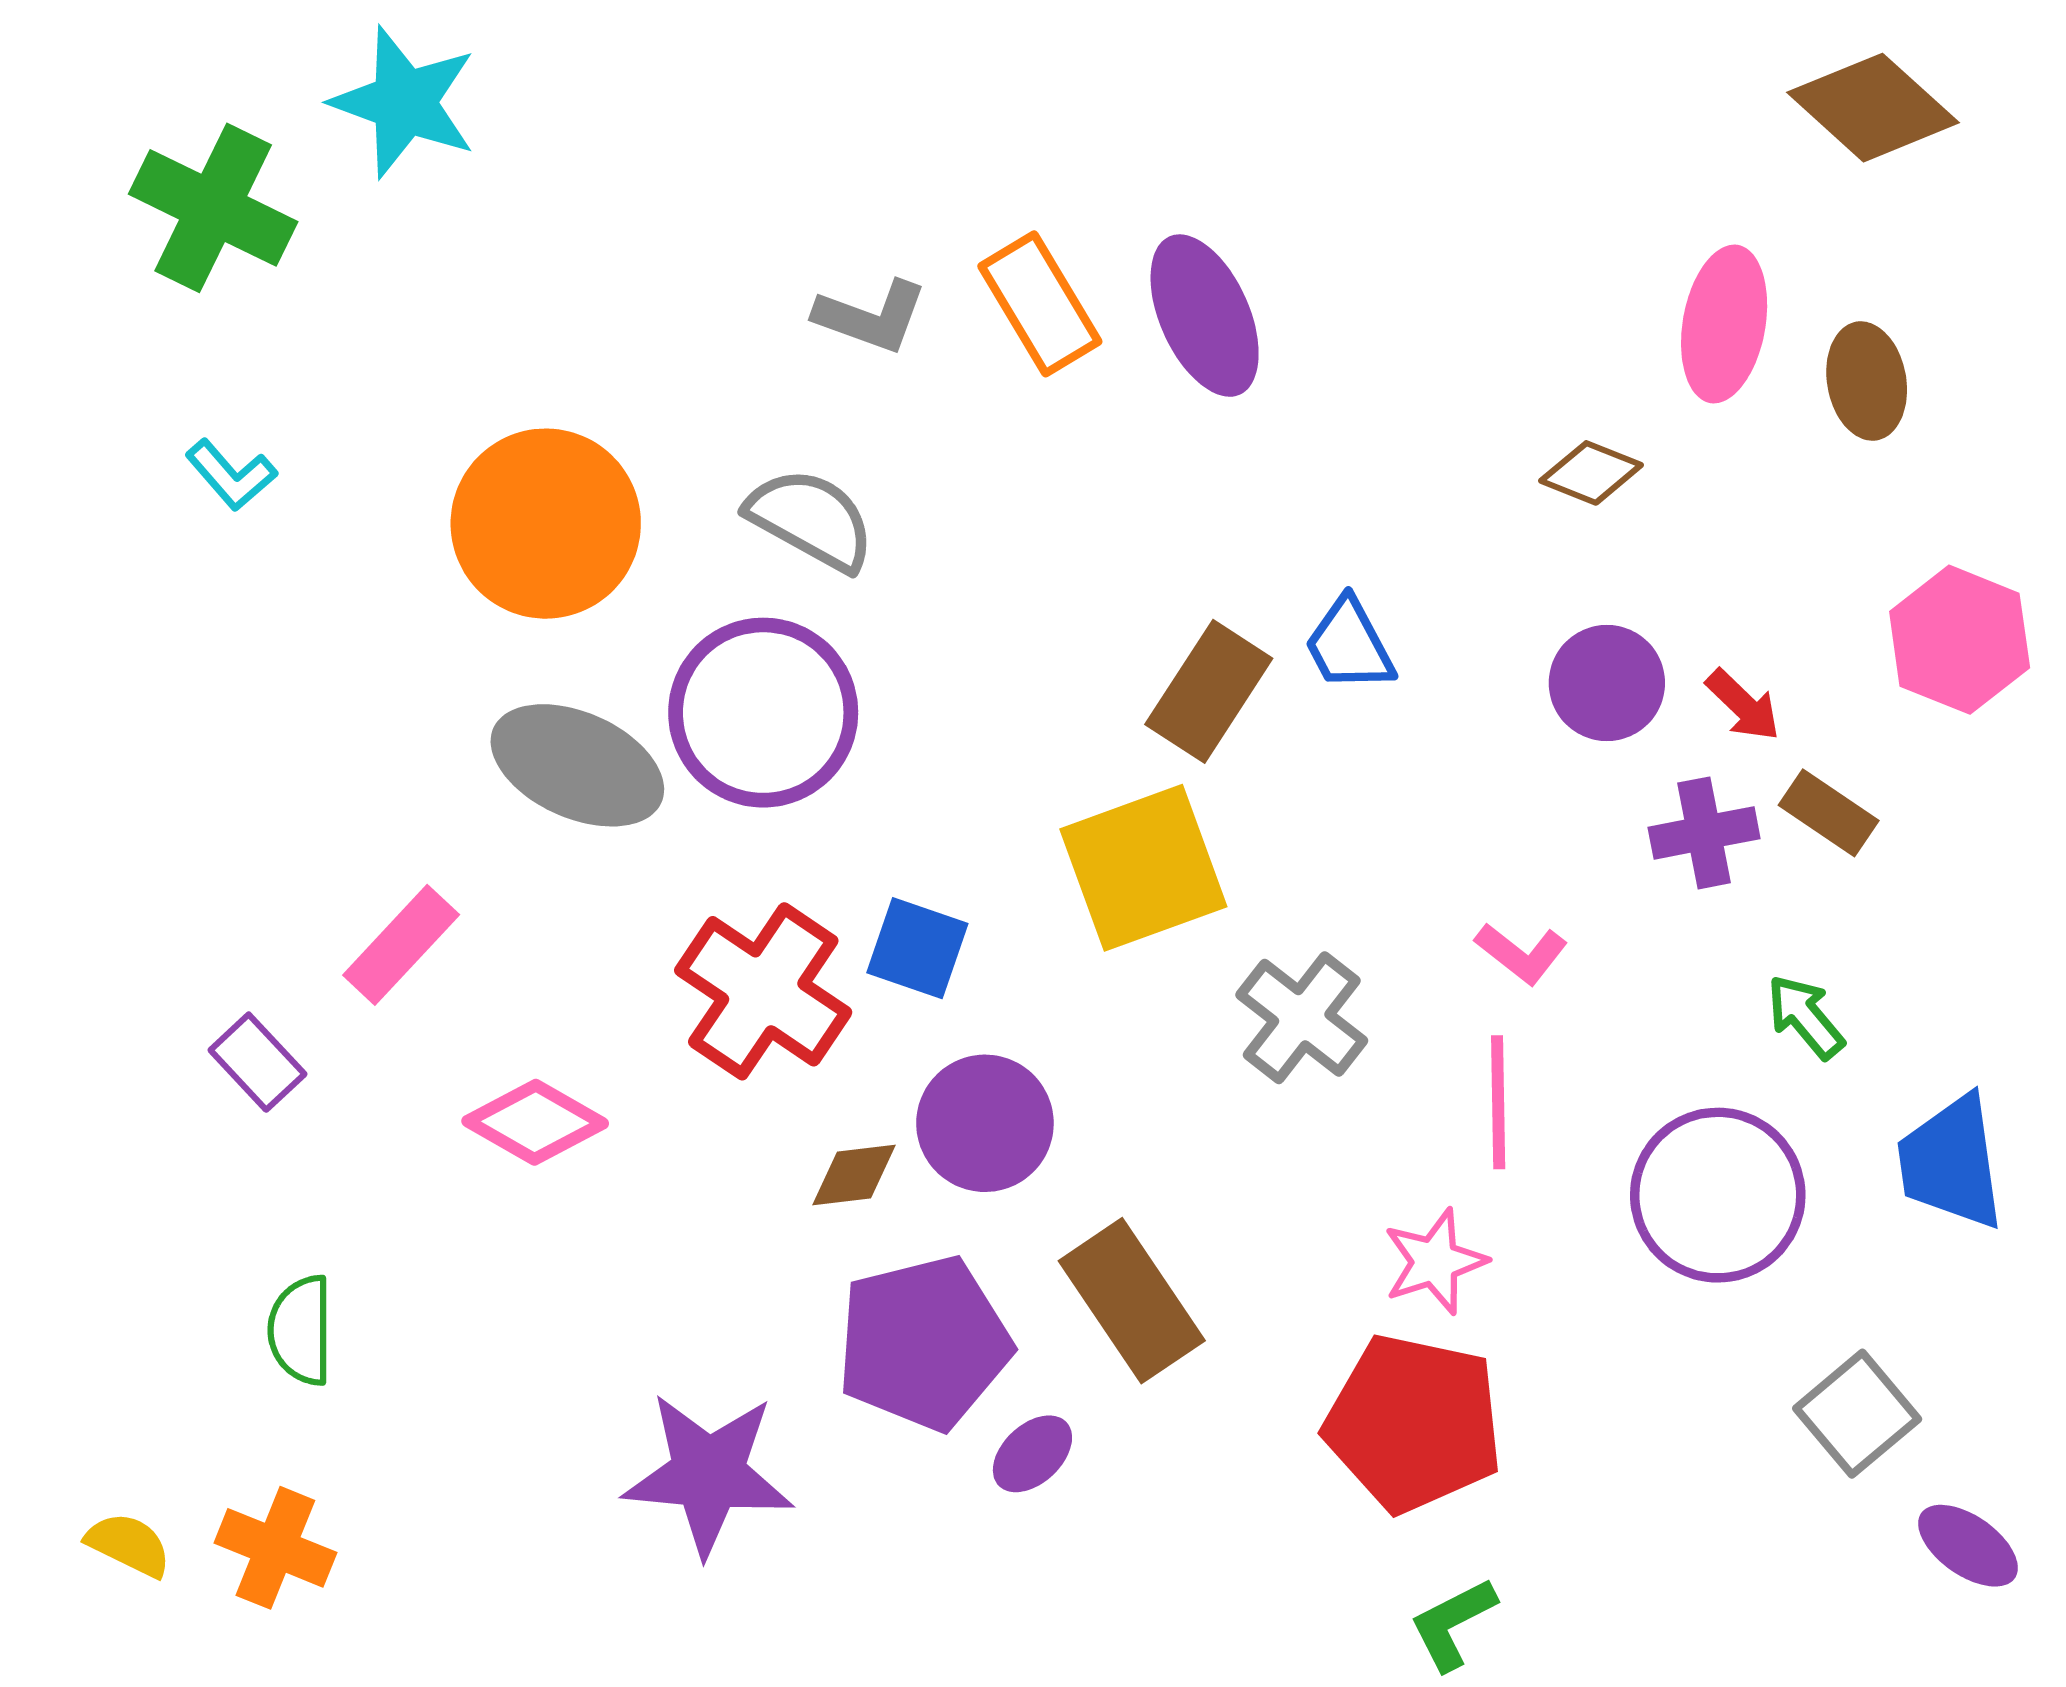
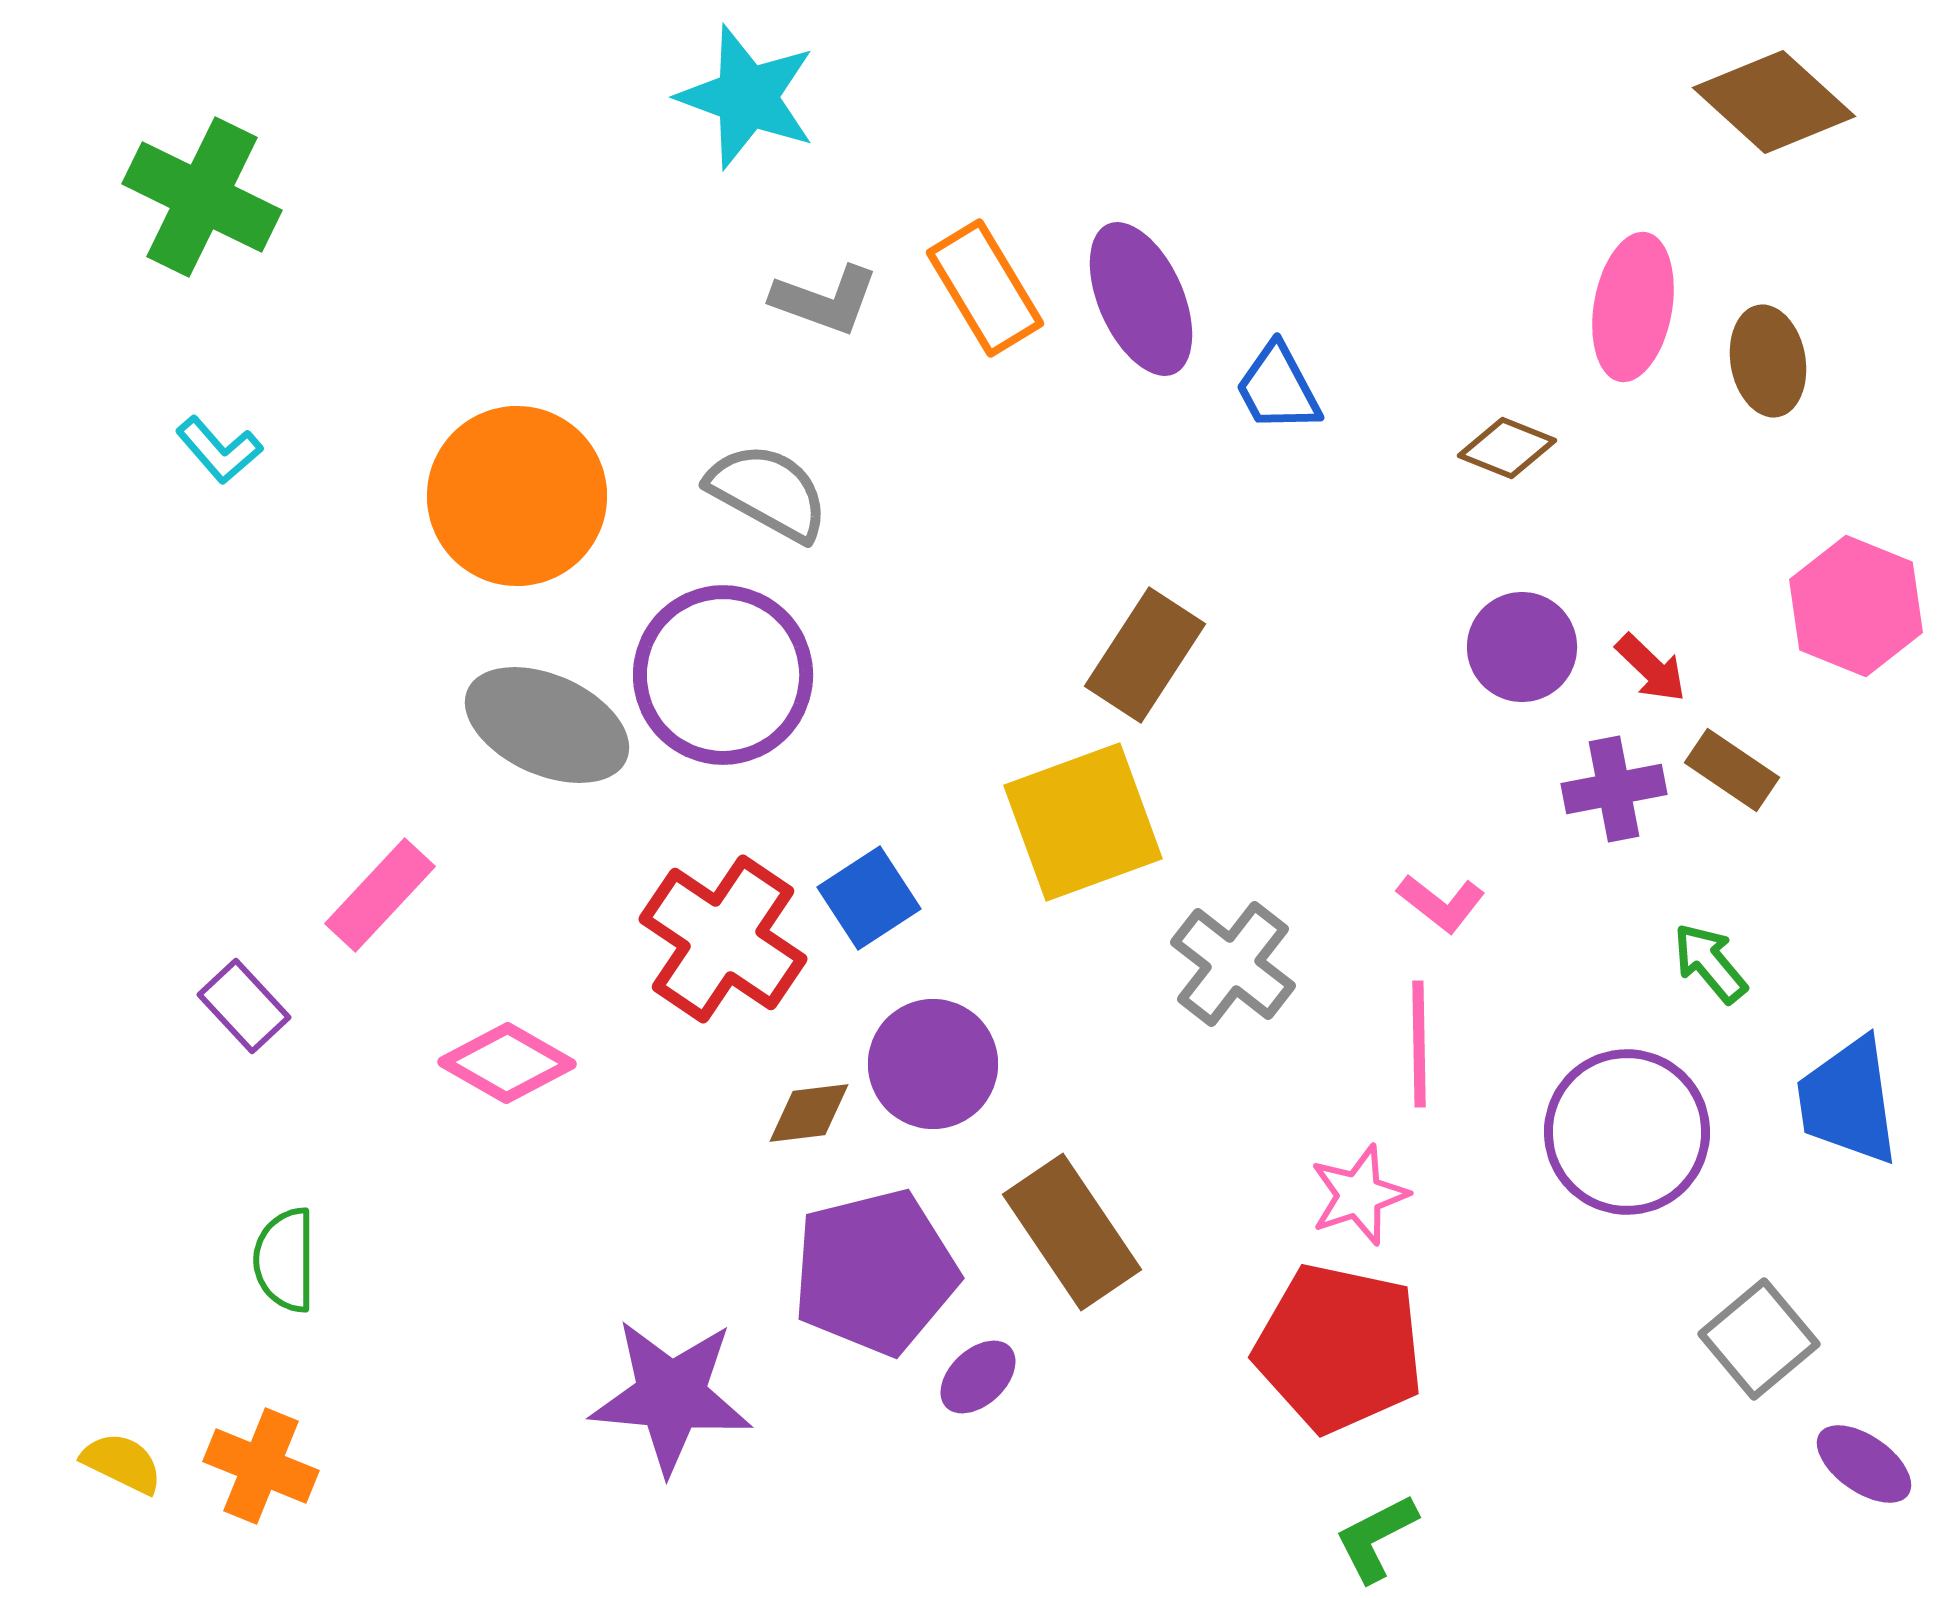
cyan star: (404, 102) -> (747, 97), moved
blue trapezoid: (1349, 645) -> (1278, 388), moved
blue square: (917, 948) -> (869, 898), turned 38

